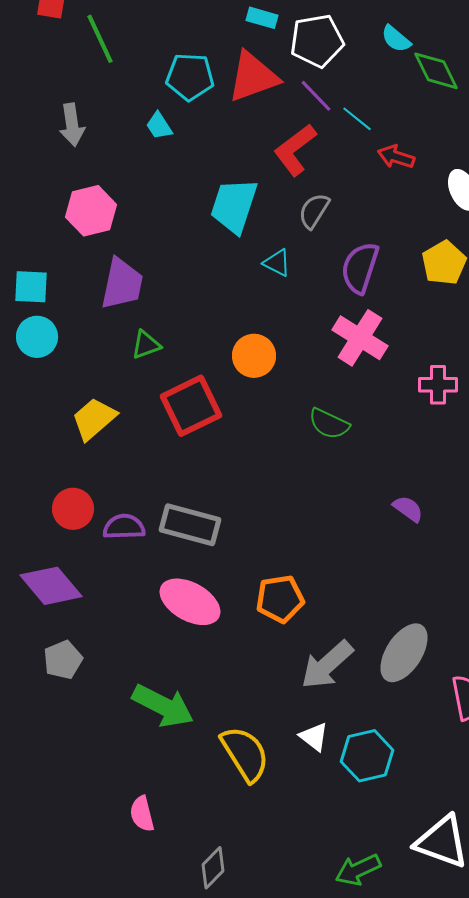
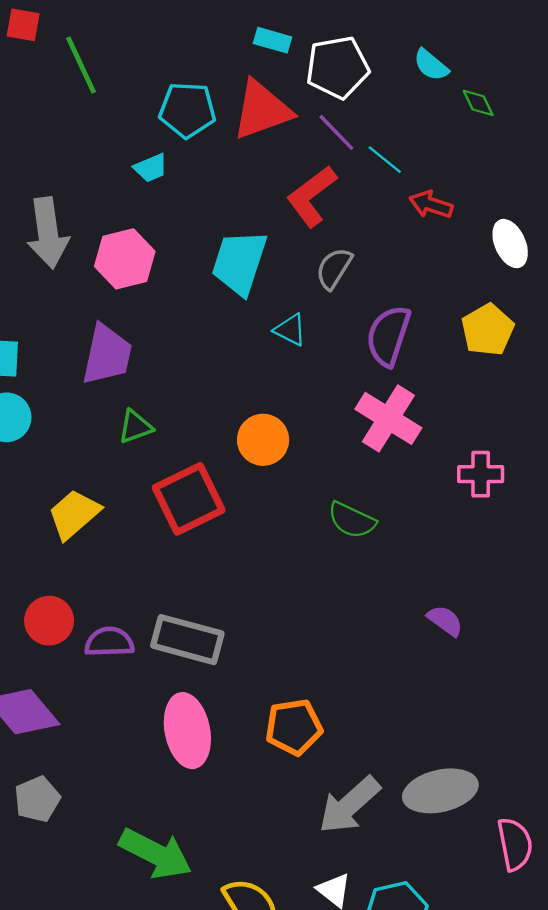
green diamond: (436, 71) -> (478, 103), size x0.6
gray arrow: (72, 125) -> (48, 233), moved, size x1.4
cyan trapezoid: (159, 126) -> (151, 168), turned -80
pink hexagon: (91, 211) -> (125, 259), moved
pink ellipse: (190, 602) -> (187, 731), turned 50
gray ellipse: (404, 653) -> (440, 791), turned 44

